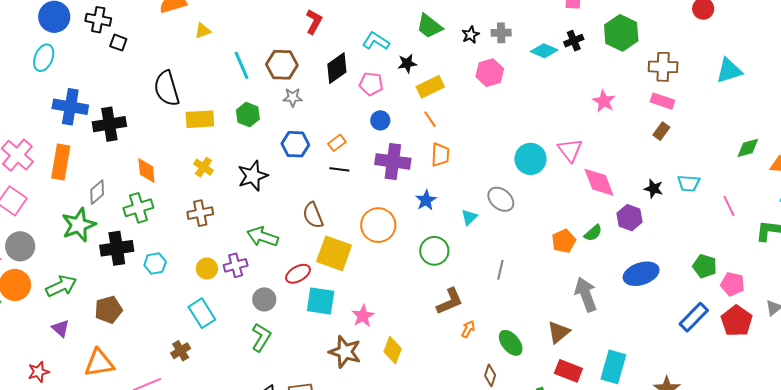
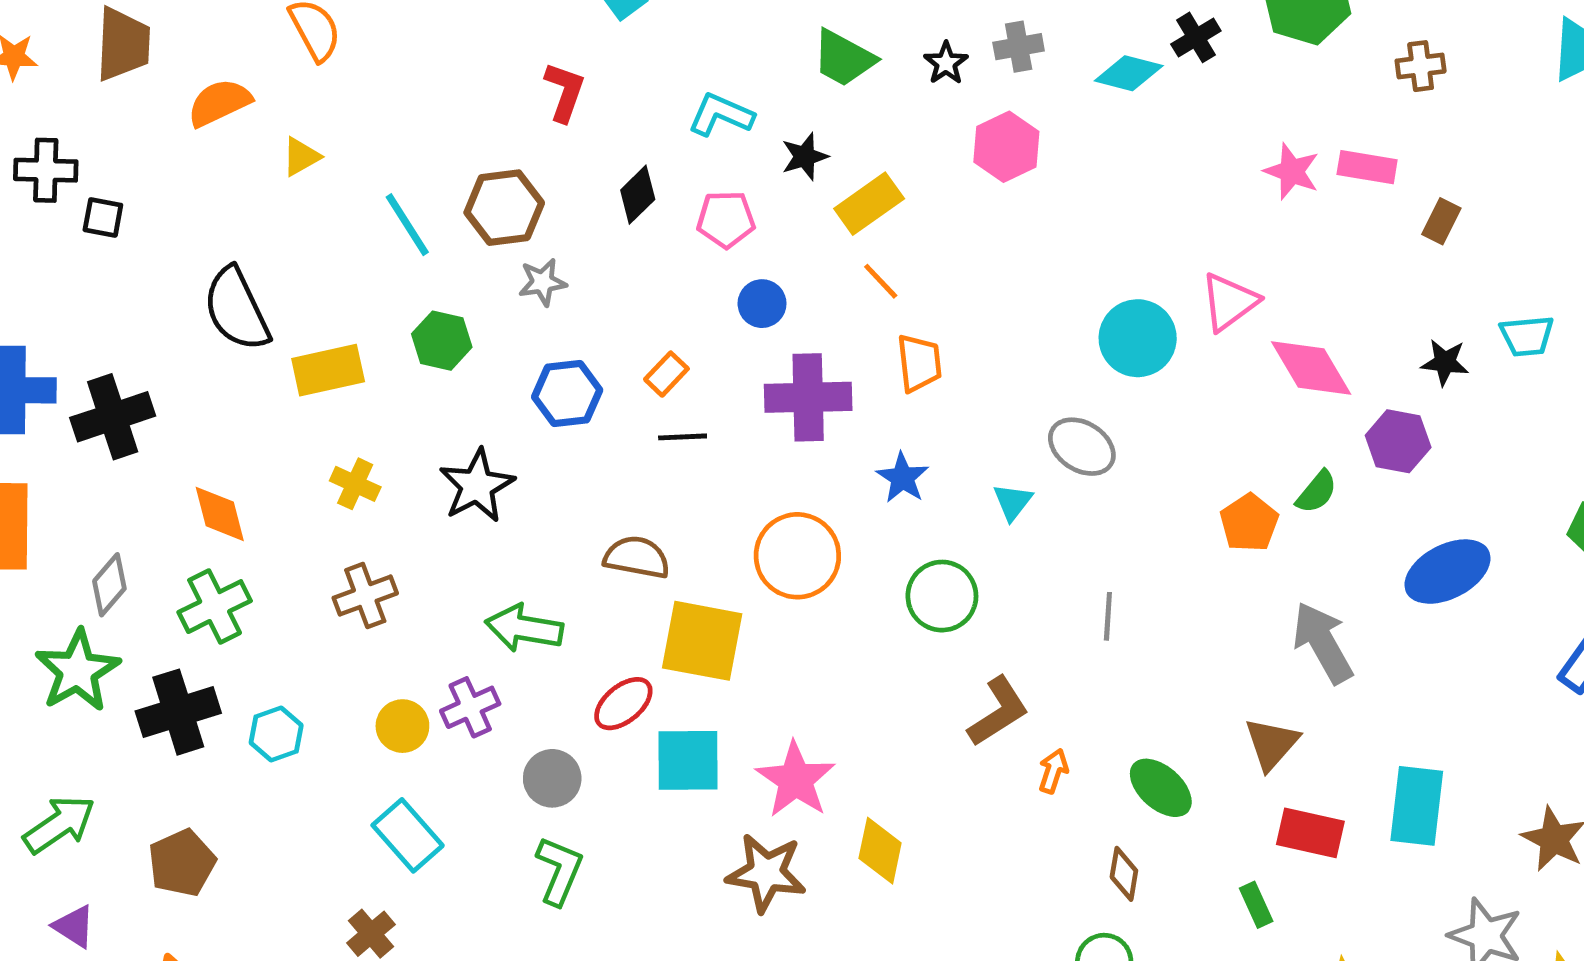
brown cross: (663, 67) -> (1421, 66), size x0.7
black diamond: (337, 68) -> (638, 195), size x0.7
pink rectangle: (662, 101) -> (1367, 167), moved
pink triangle: (570, 150) -> (1229, 302), turned 40
brown semicircle: (313, 215) -> (637, 557), turned 132
pink star: (363, 316) -> (796, 780), size x1.4

